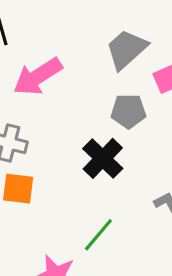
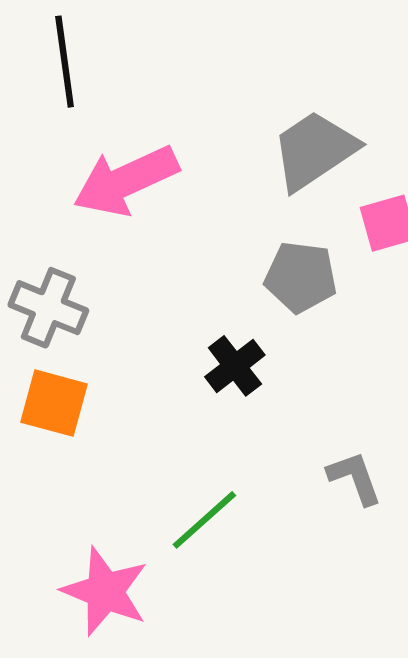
black cross: (103, 158) -> (235, 366), size x0.7

